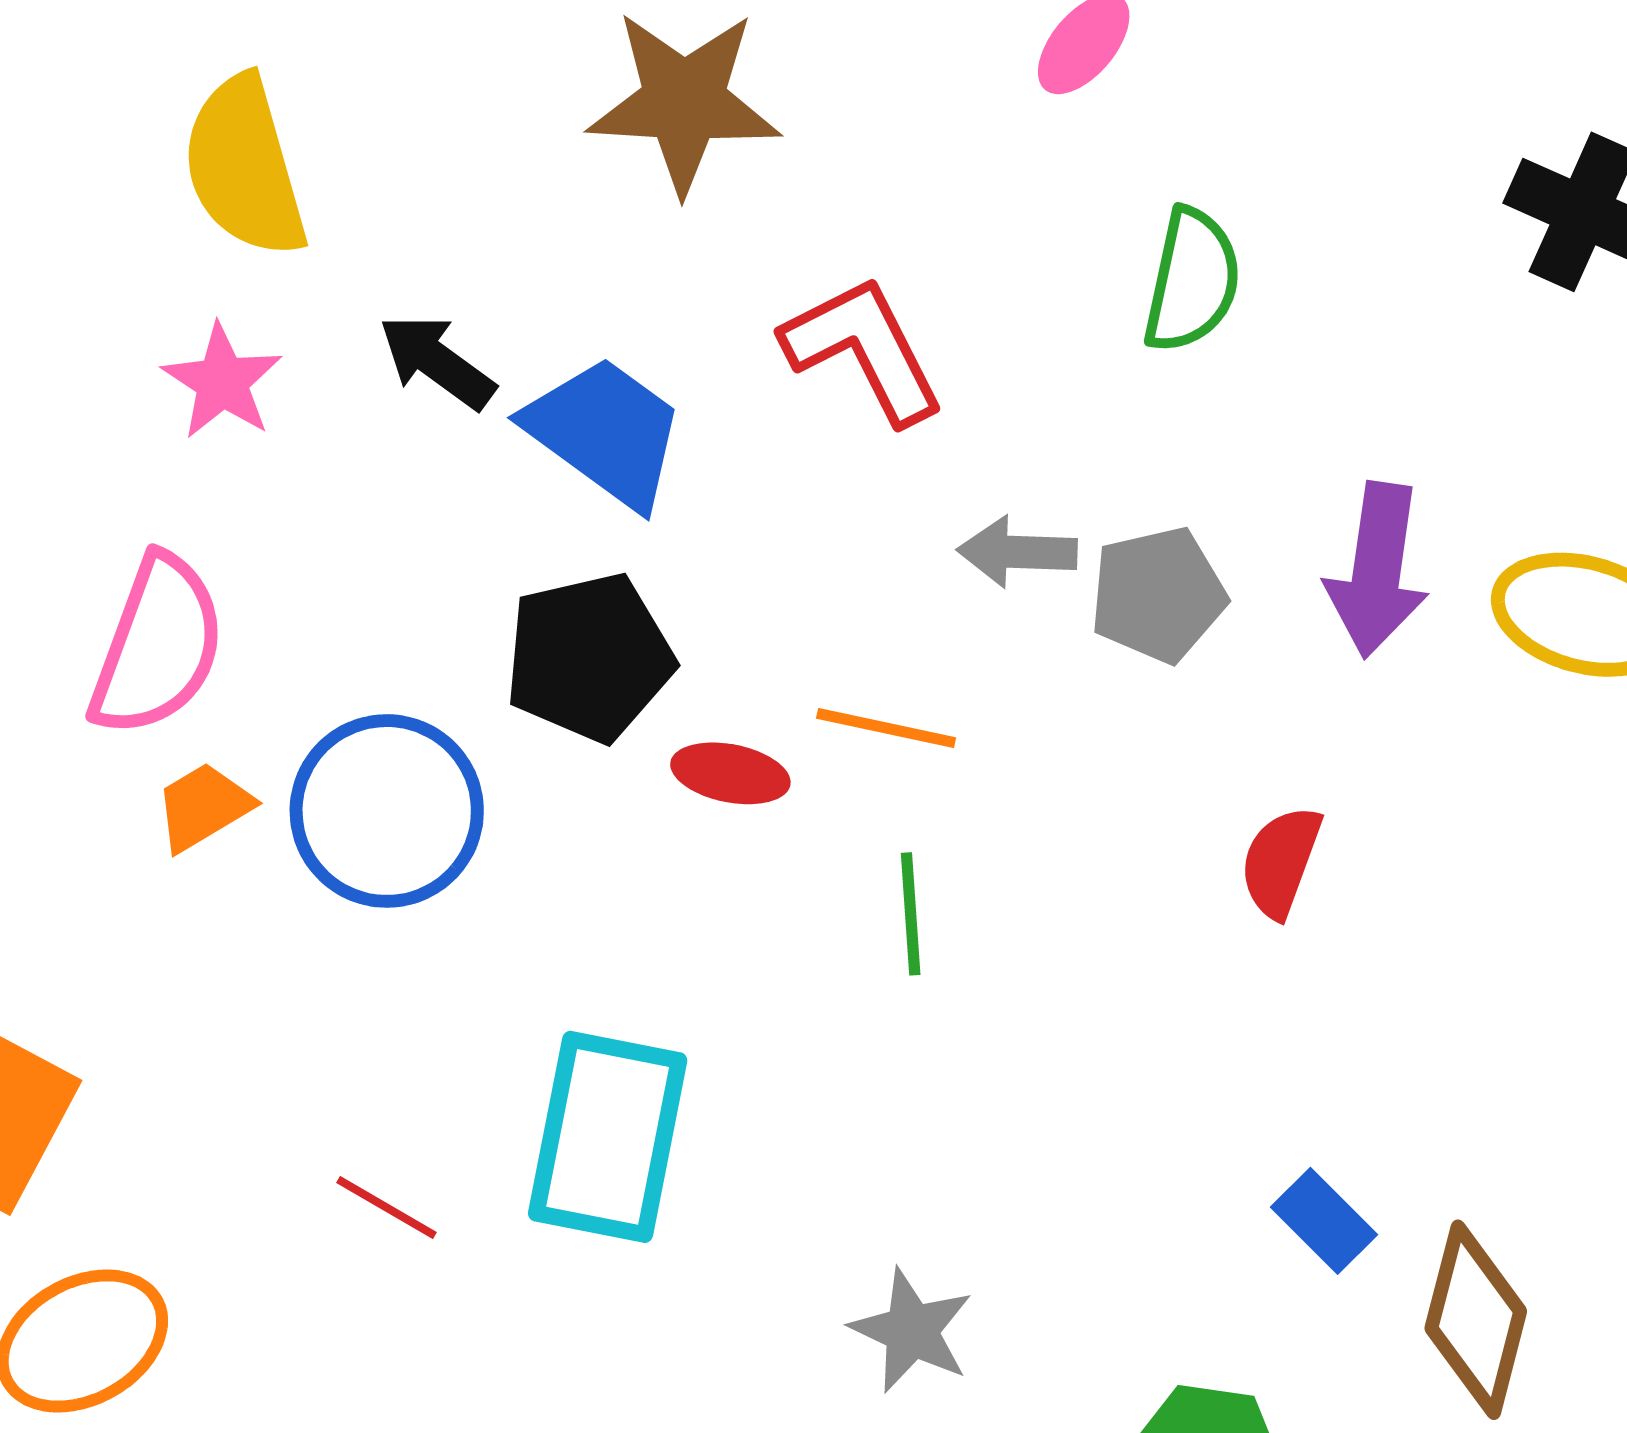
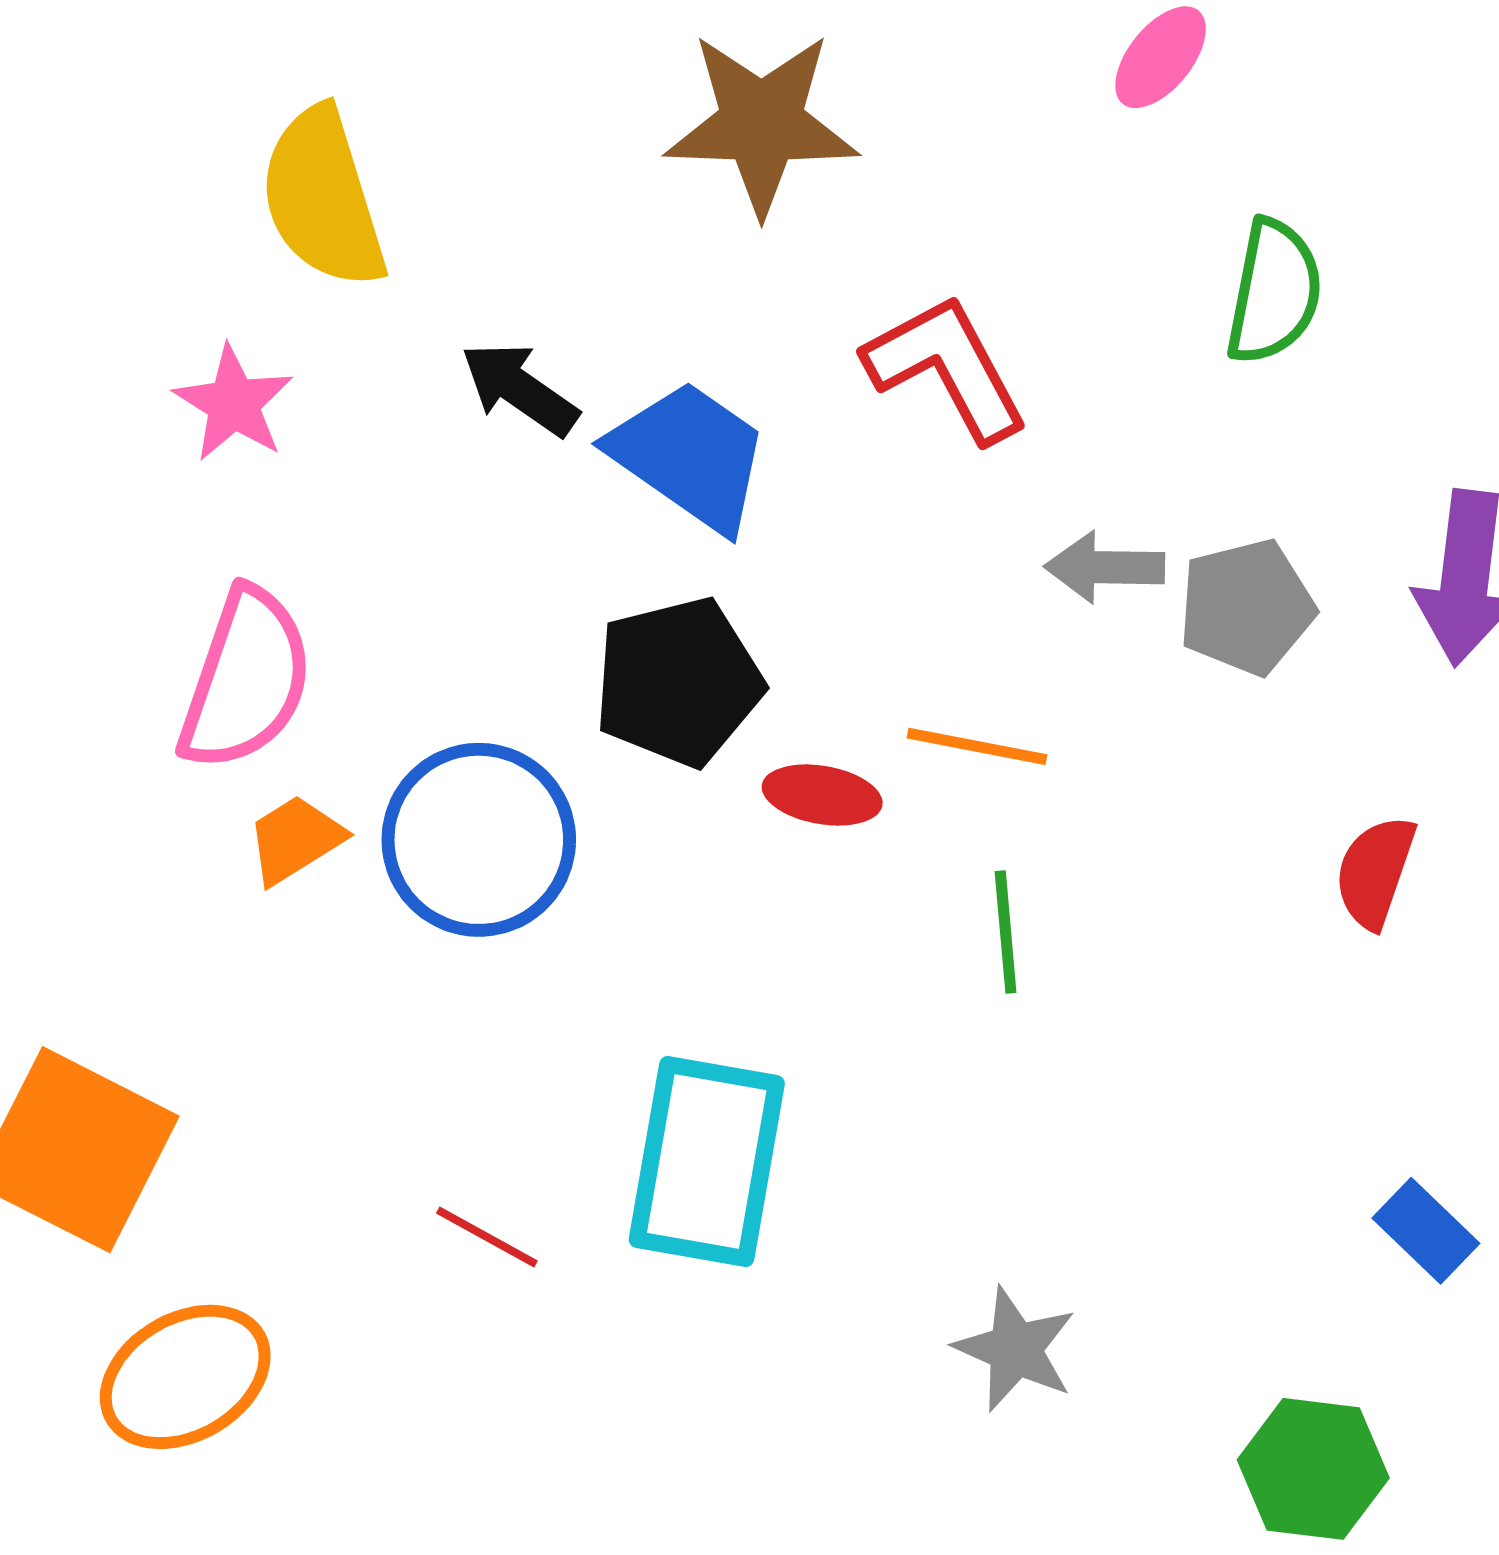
pink star: (222, 382) -> (233, 404), moved

